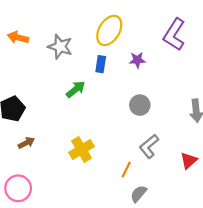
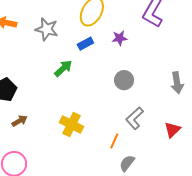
blue rectangle: (101, 64) -> (85, 44), turned 56
yellow cross: (81, 150) -> (71, 124), turned -30

